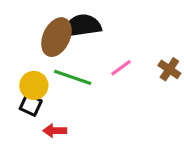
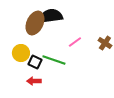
green line: (73, 77) -> (54, 60), moved
black square: (31, 105) -> (35, 62), moved

